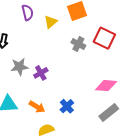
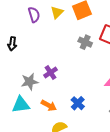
yellow triangle: (51, 22) -> (57, 12), moved
gray star: (19, 67) -> (30, 82), moved

